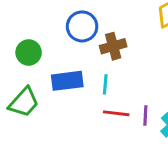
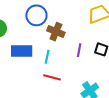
brown cross: (113, 46) -> (56, 32), turned 30
purple line: (145, 116) -> (79, 50), moved

